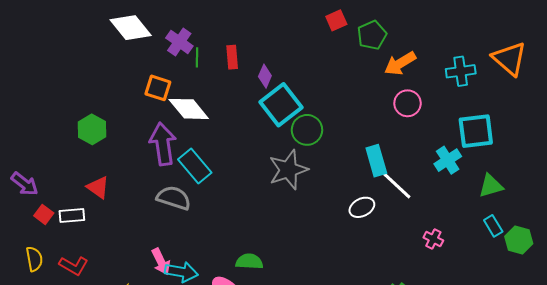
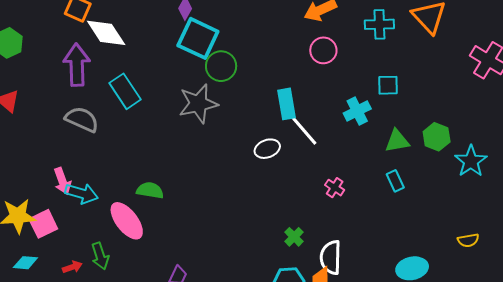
cyan square: (281, 105) -> (198, 38), turned -33
cyan square: (476, 131) -> (388, 85), size x0.6
cyan rectangle: (195, 166) -> (125, 91), moved
green hexagon: (519, 240) -> (437, 137), moved

